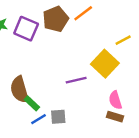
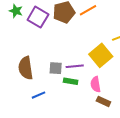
pink semicircle: (115, 100) -> (96, 84), moved
green rectangle: (32, 103) -> (71, 81), moved, turned -40
gray square: (58, 117) -> (56, 68), moved

